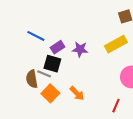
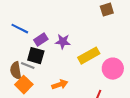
yellow rectangle: (116, 44) -> (89, 56), moved
orange square: (50, 93) -> (24, 85), moved
orange arrow: (77, 93) -> (60, 85), turned -63

